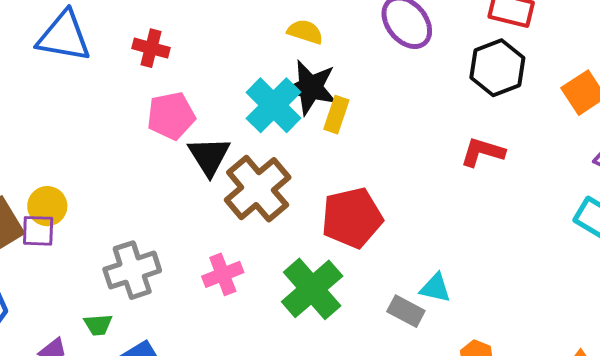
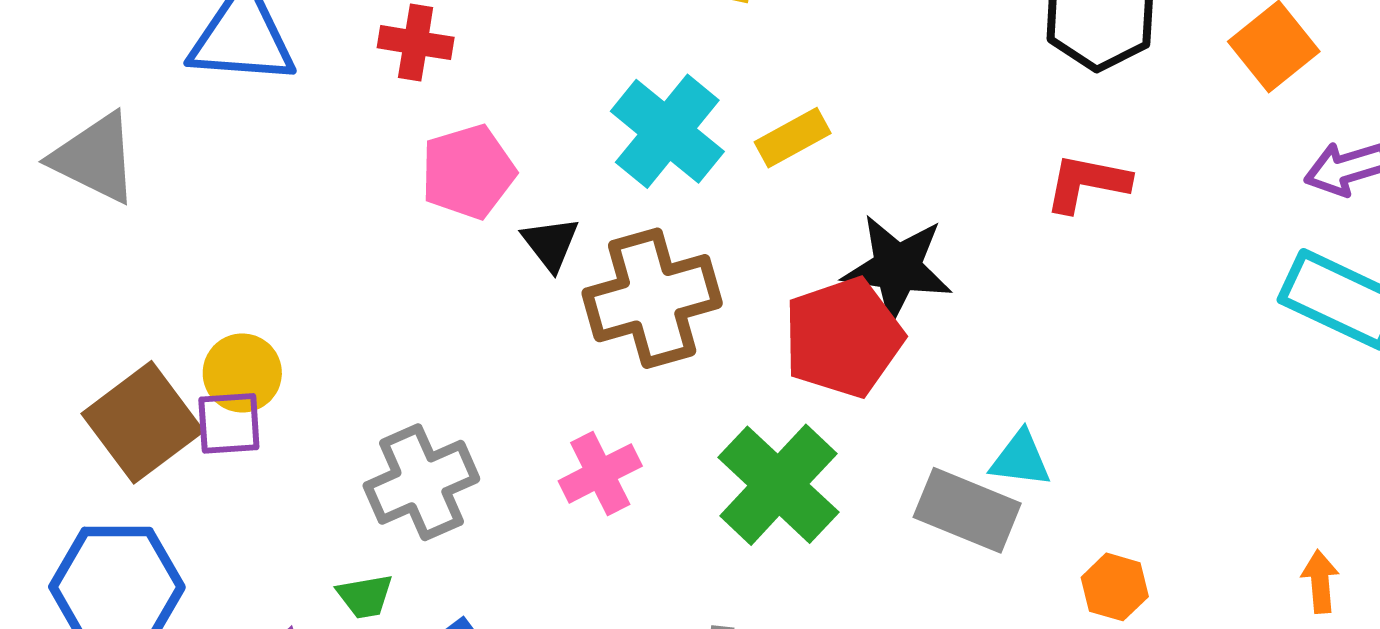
black star: (310, 88) -> (897, 268), moved
yellow rectangle: (336, 115) -> (793, 138), turned 48
black triangle: (209, 156) -> (551, 244), size x0.7
brown cross: (258, 189) -> (652, 298), turned 30
gray rectangle: (406, 311) -> (967, 510), size x1.4

